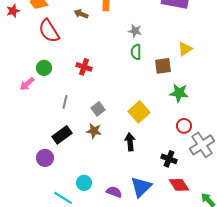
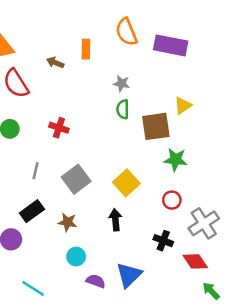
brown square: (163, 66) -> (156, 126), size x1.4
gray square: (98, 109) -> (76, 179), size x1.6
red circle: (184, 126) -> (172, 200), moved
brown star: (94, 131) -> (68, 222), moved
cyan circle: (84, 183) -> (76, 257), moved
red diamond: (179, 185) -> (195, 261), moved

